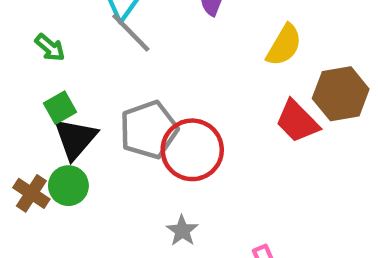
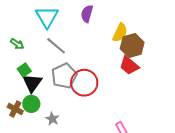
gray line: (131, 33) -> (56, 46), moved
brown hexagon: (341, 94) -> (132, 46), moved
gray star: (182, 231) -> (52, 119), moved

